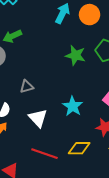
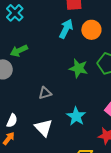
gray triangle: (27, 87) -> (45, 93), moved

